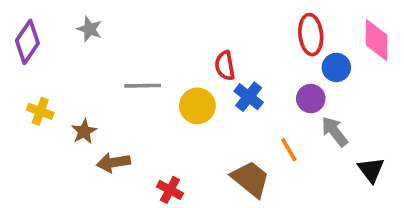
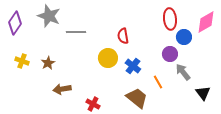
gray star: (90, 29) -> (49, 16), size x1.6
pink diamond: (377, 40) -> (206, 22), turned 60
gray line: (143, 86) -> (76, 32), moved
blue cross: (249, 97) -> (133, 66), moved
brown star: (84, 131) -> (48, 63), moved

